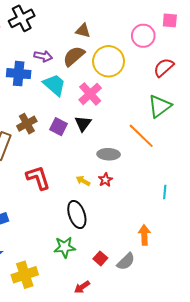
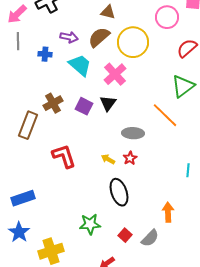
blue cross: (19, 74) -> (45, 54), size x0.6
black ellipse: (77, 214) -> (119, 192), moved

